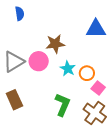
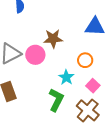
cyan star: (68, 69) -> (66, 77), moved
orange circle: (87, 73) -> (85, 60), moved

